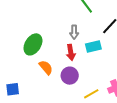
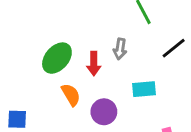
cyan rectangle: (93, 47) -> (144, 89), moved
red arrow: (71, 52) -> (94, 64), moved

